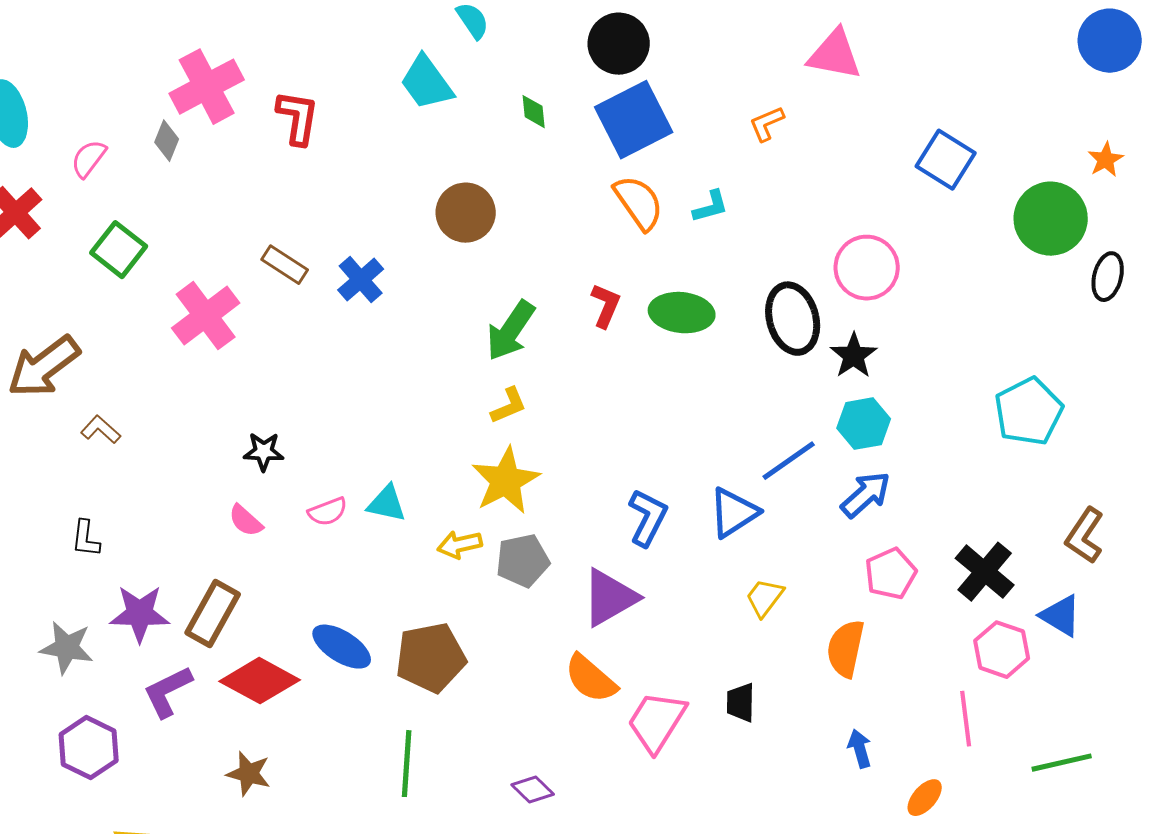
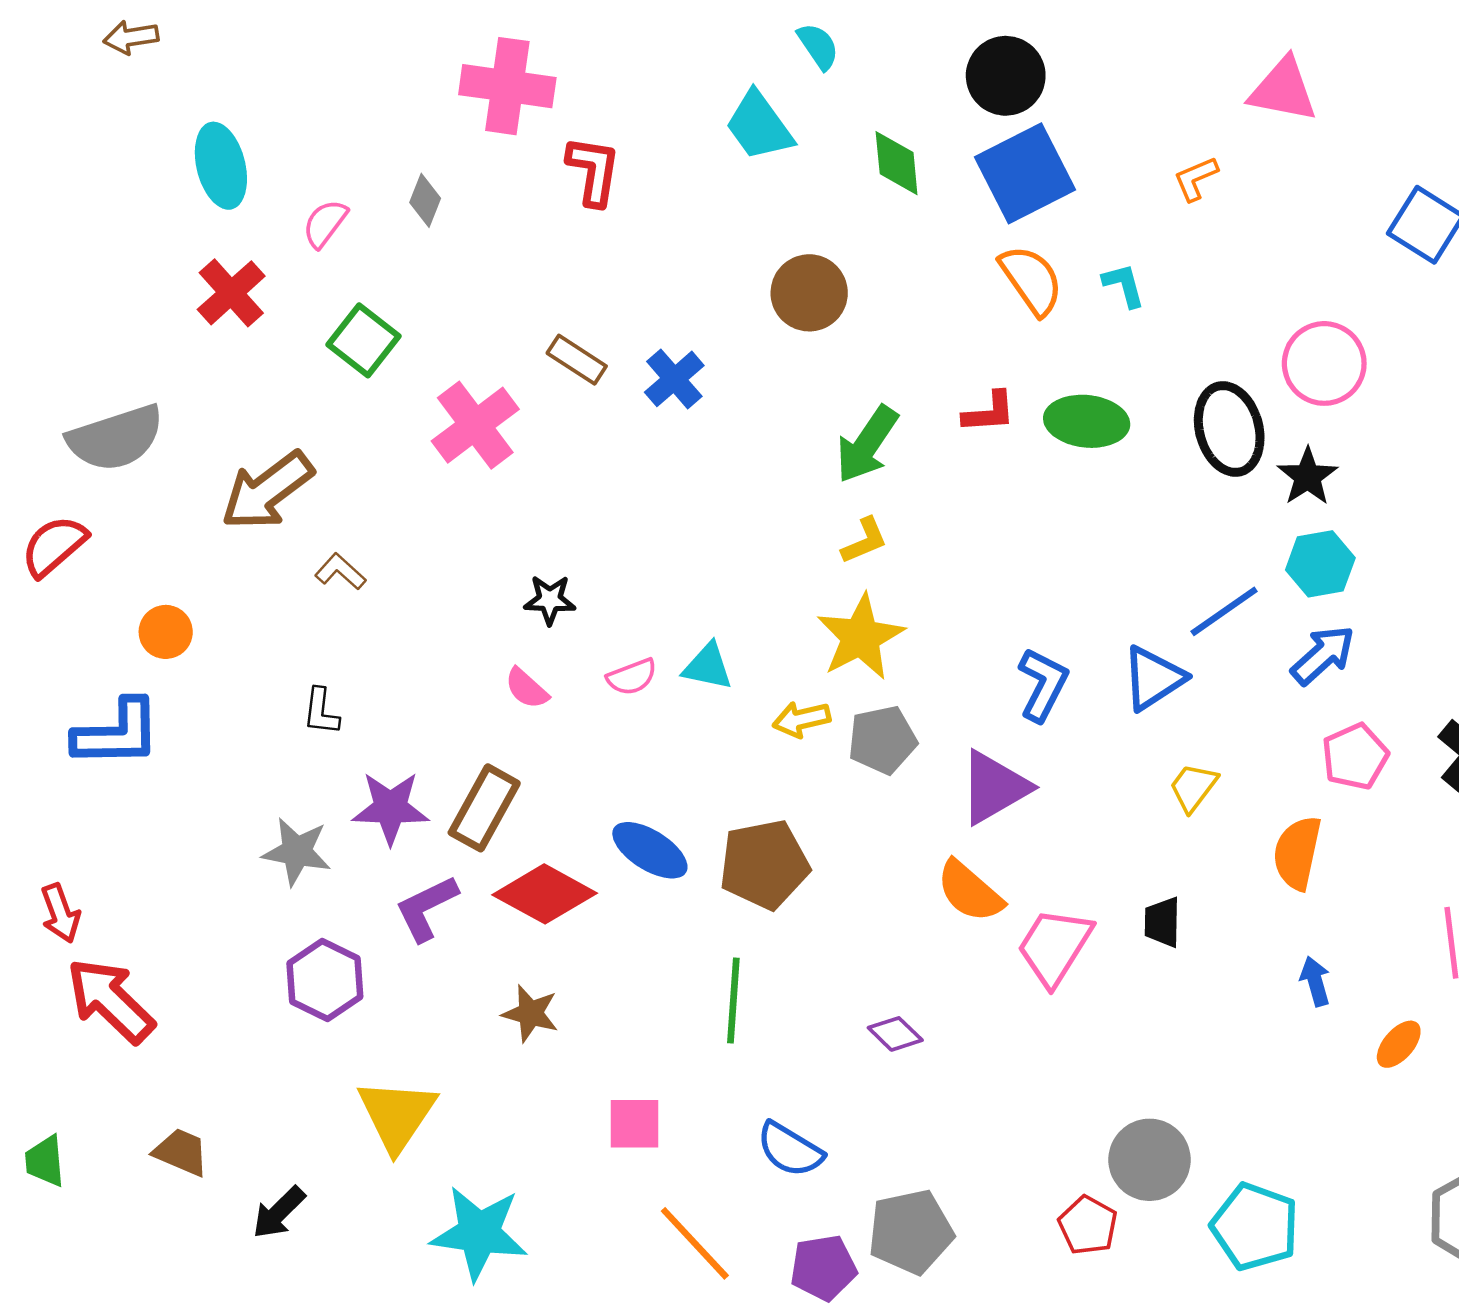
pink cross: (207, 87) -> (507, 86), moved, turned 36
green diamond: (534, 112) -> (897, 163), size x1.5
cyan L-shape: (711, 207) -> (1124, 285), turned -90
red L-shape: (606, 306) -> (989, 412), turned 63

